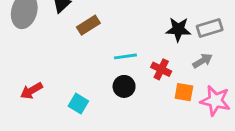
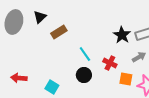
black star: (178, 29) -> (122, 35), turned 30
cyan line: (125, 56) -> (85, 54), turned 63
red arrow: (31, 91) -> (19, 78), turned 35

